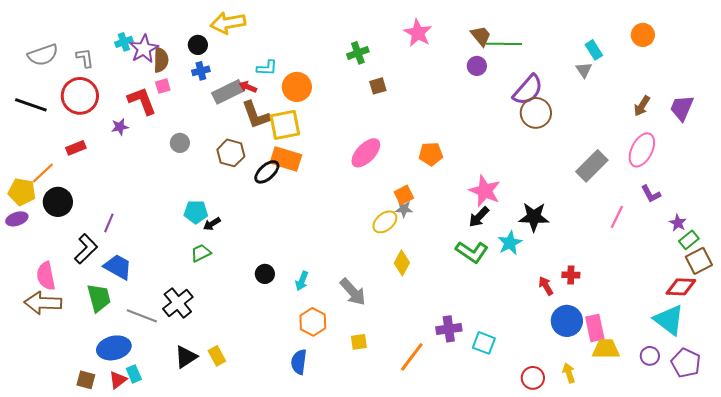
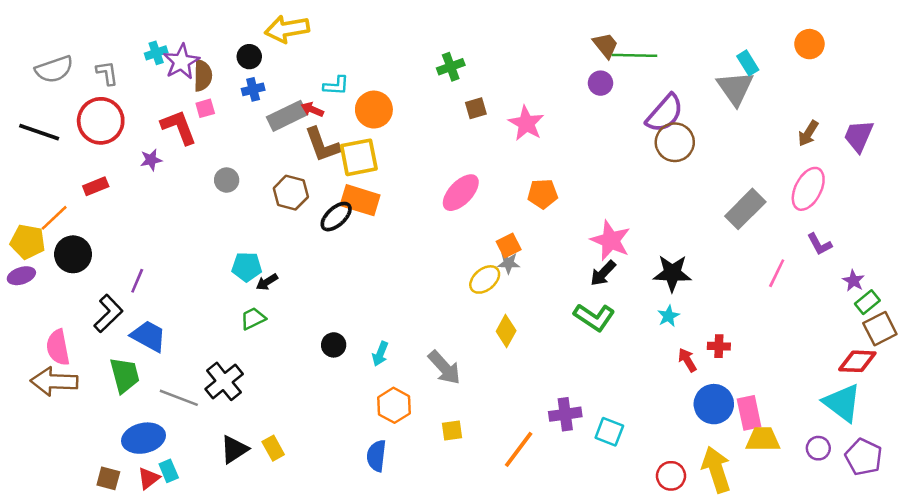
pink star: (418, 33) -> (526, 123), moved
gray triangle: (584, 70) -> (735, 88), size x1.8
cyan star: (510, 243) -> (668, 316), moved, size x0.7
yellow arrow: (569, 373) -> (716, 470), size x1.8

